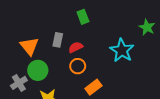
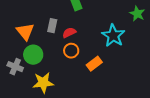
gray cross: (19, 83) -> (15, 67), turned -35
orange rectangle: (93, 87) -> (94, 64), moved

